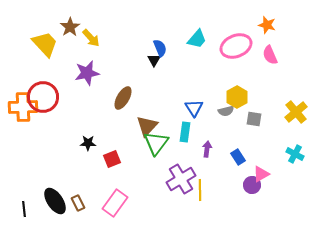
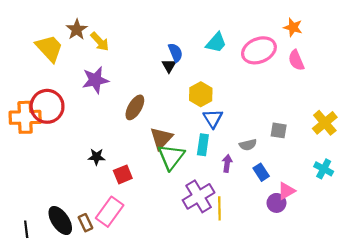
yellow hexagon: (237, 97) -> (201, 94), moved
gray semicircle: (226, 111) -> (248, 145), moved
pink rectangle: (115, 203) -> (110, 212), moved

